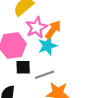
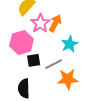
cyan star: (47, 46) -> (70, 44), moved

